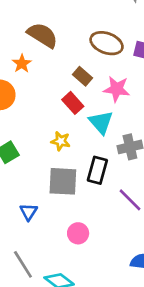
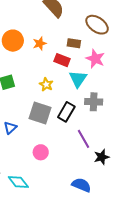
orange star: (22, 64) -> (40, 44), moved
brown rectangle: (82, 76) -> (74, 43), turned -48
red rectangle: (73, 103) -> (62, 60), turned -42

